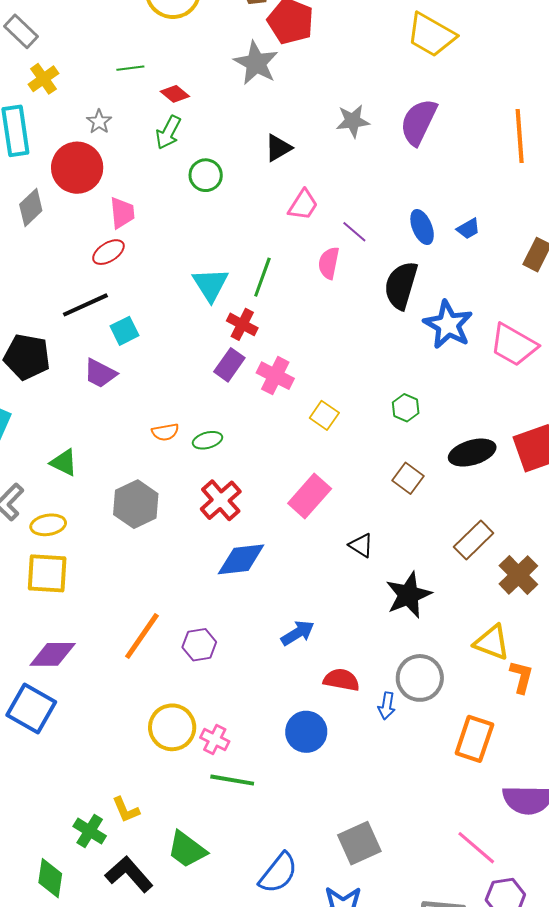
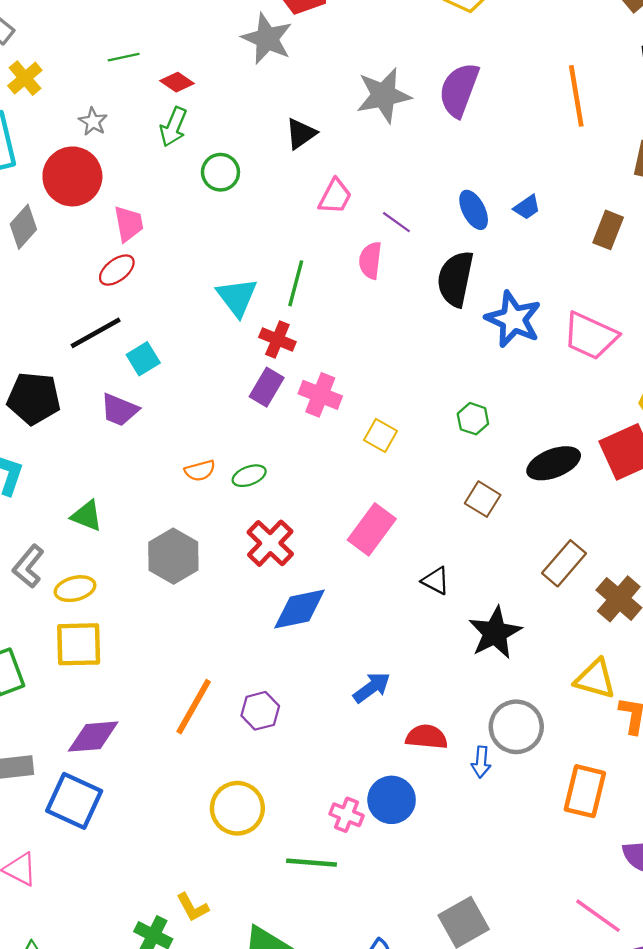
gray star: (353, 121) -> (384, 95), size x1.4
pink cross: (215, 740) -> (346, 815), moved

